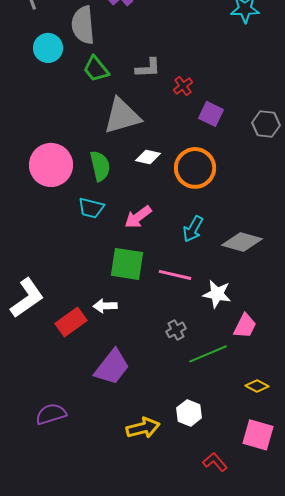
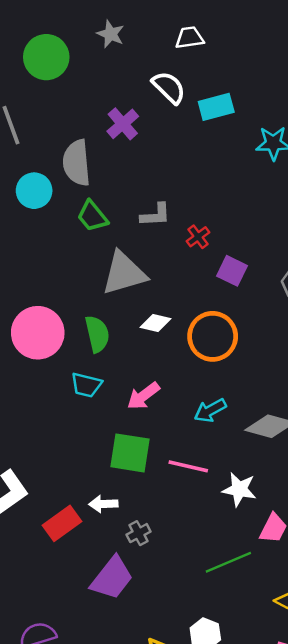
cyan arrow: (193, 229) -> (210, 410), turned 32
gray cross: (176, 330) -> (139, 533), moved

